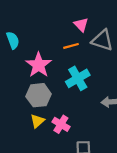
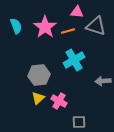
pink triangle: (81, 25) -> (77, 12), turned -40
pink star: (39, 65) -> (45, 27), moved

